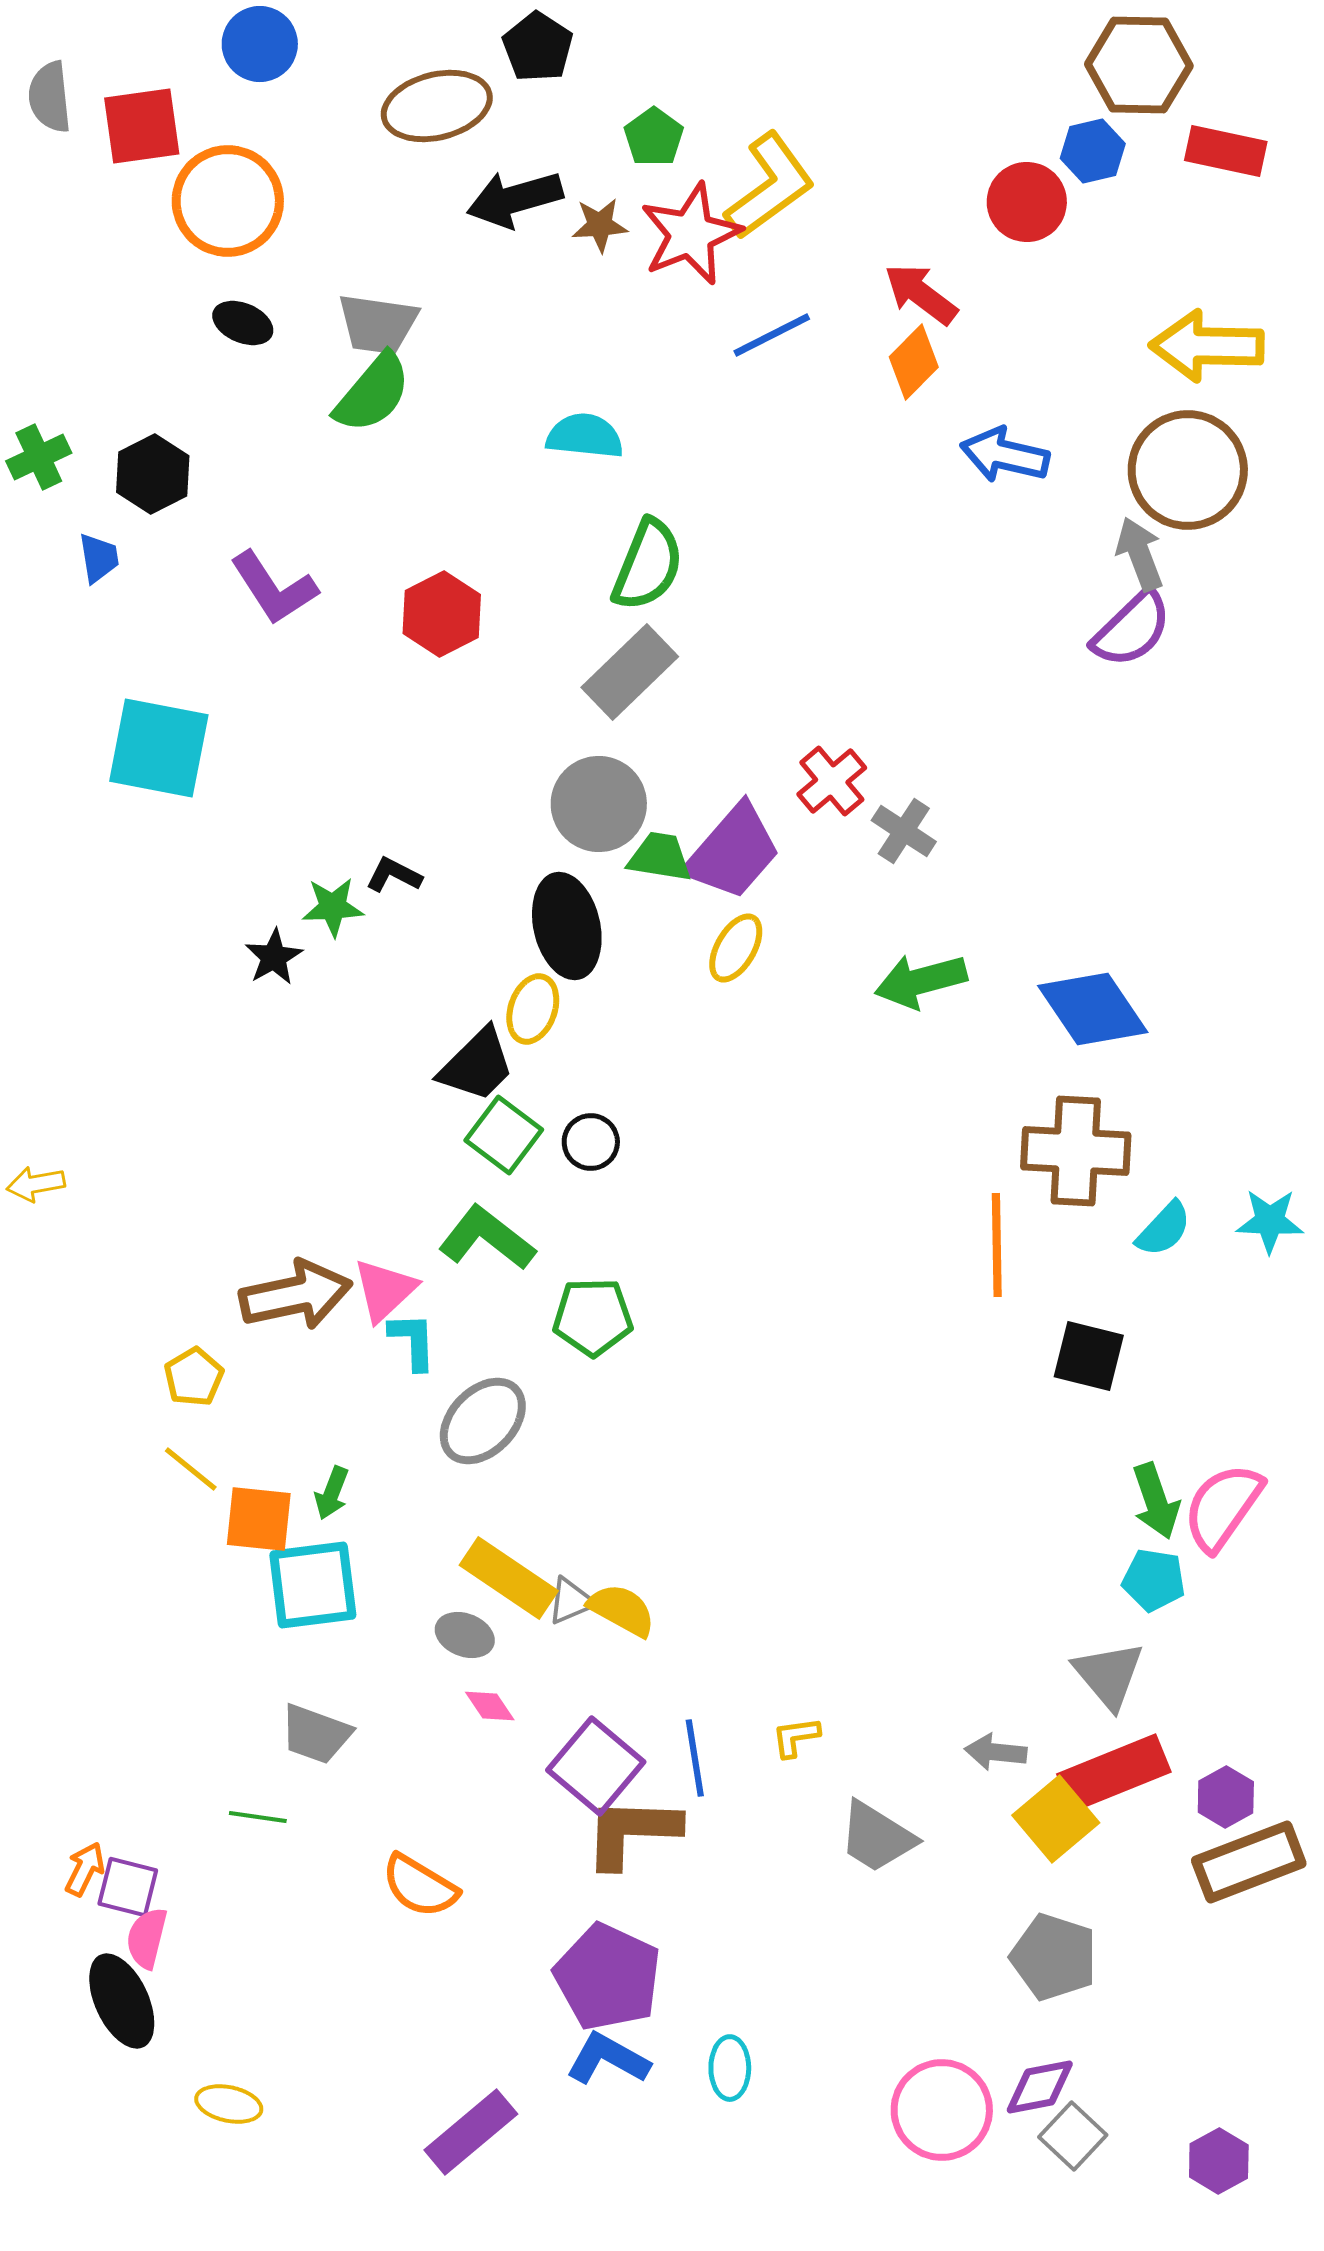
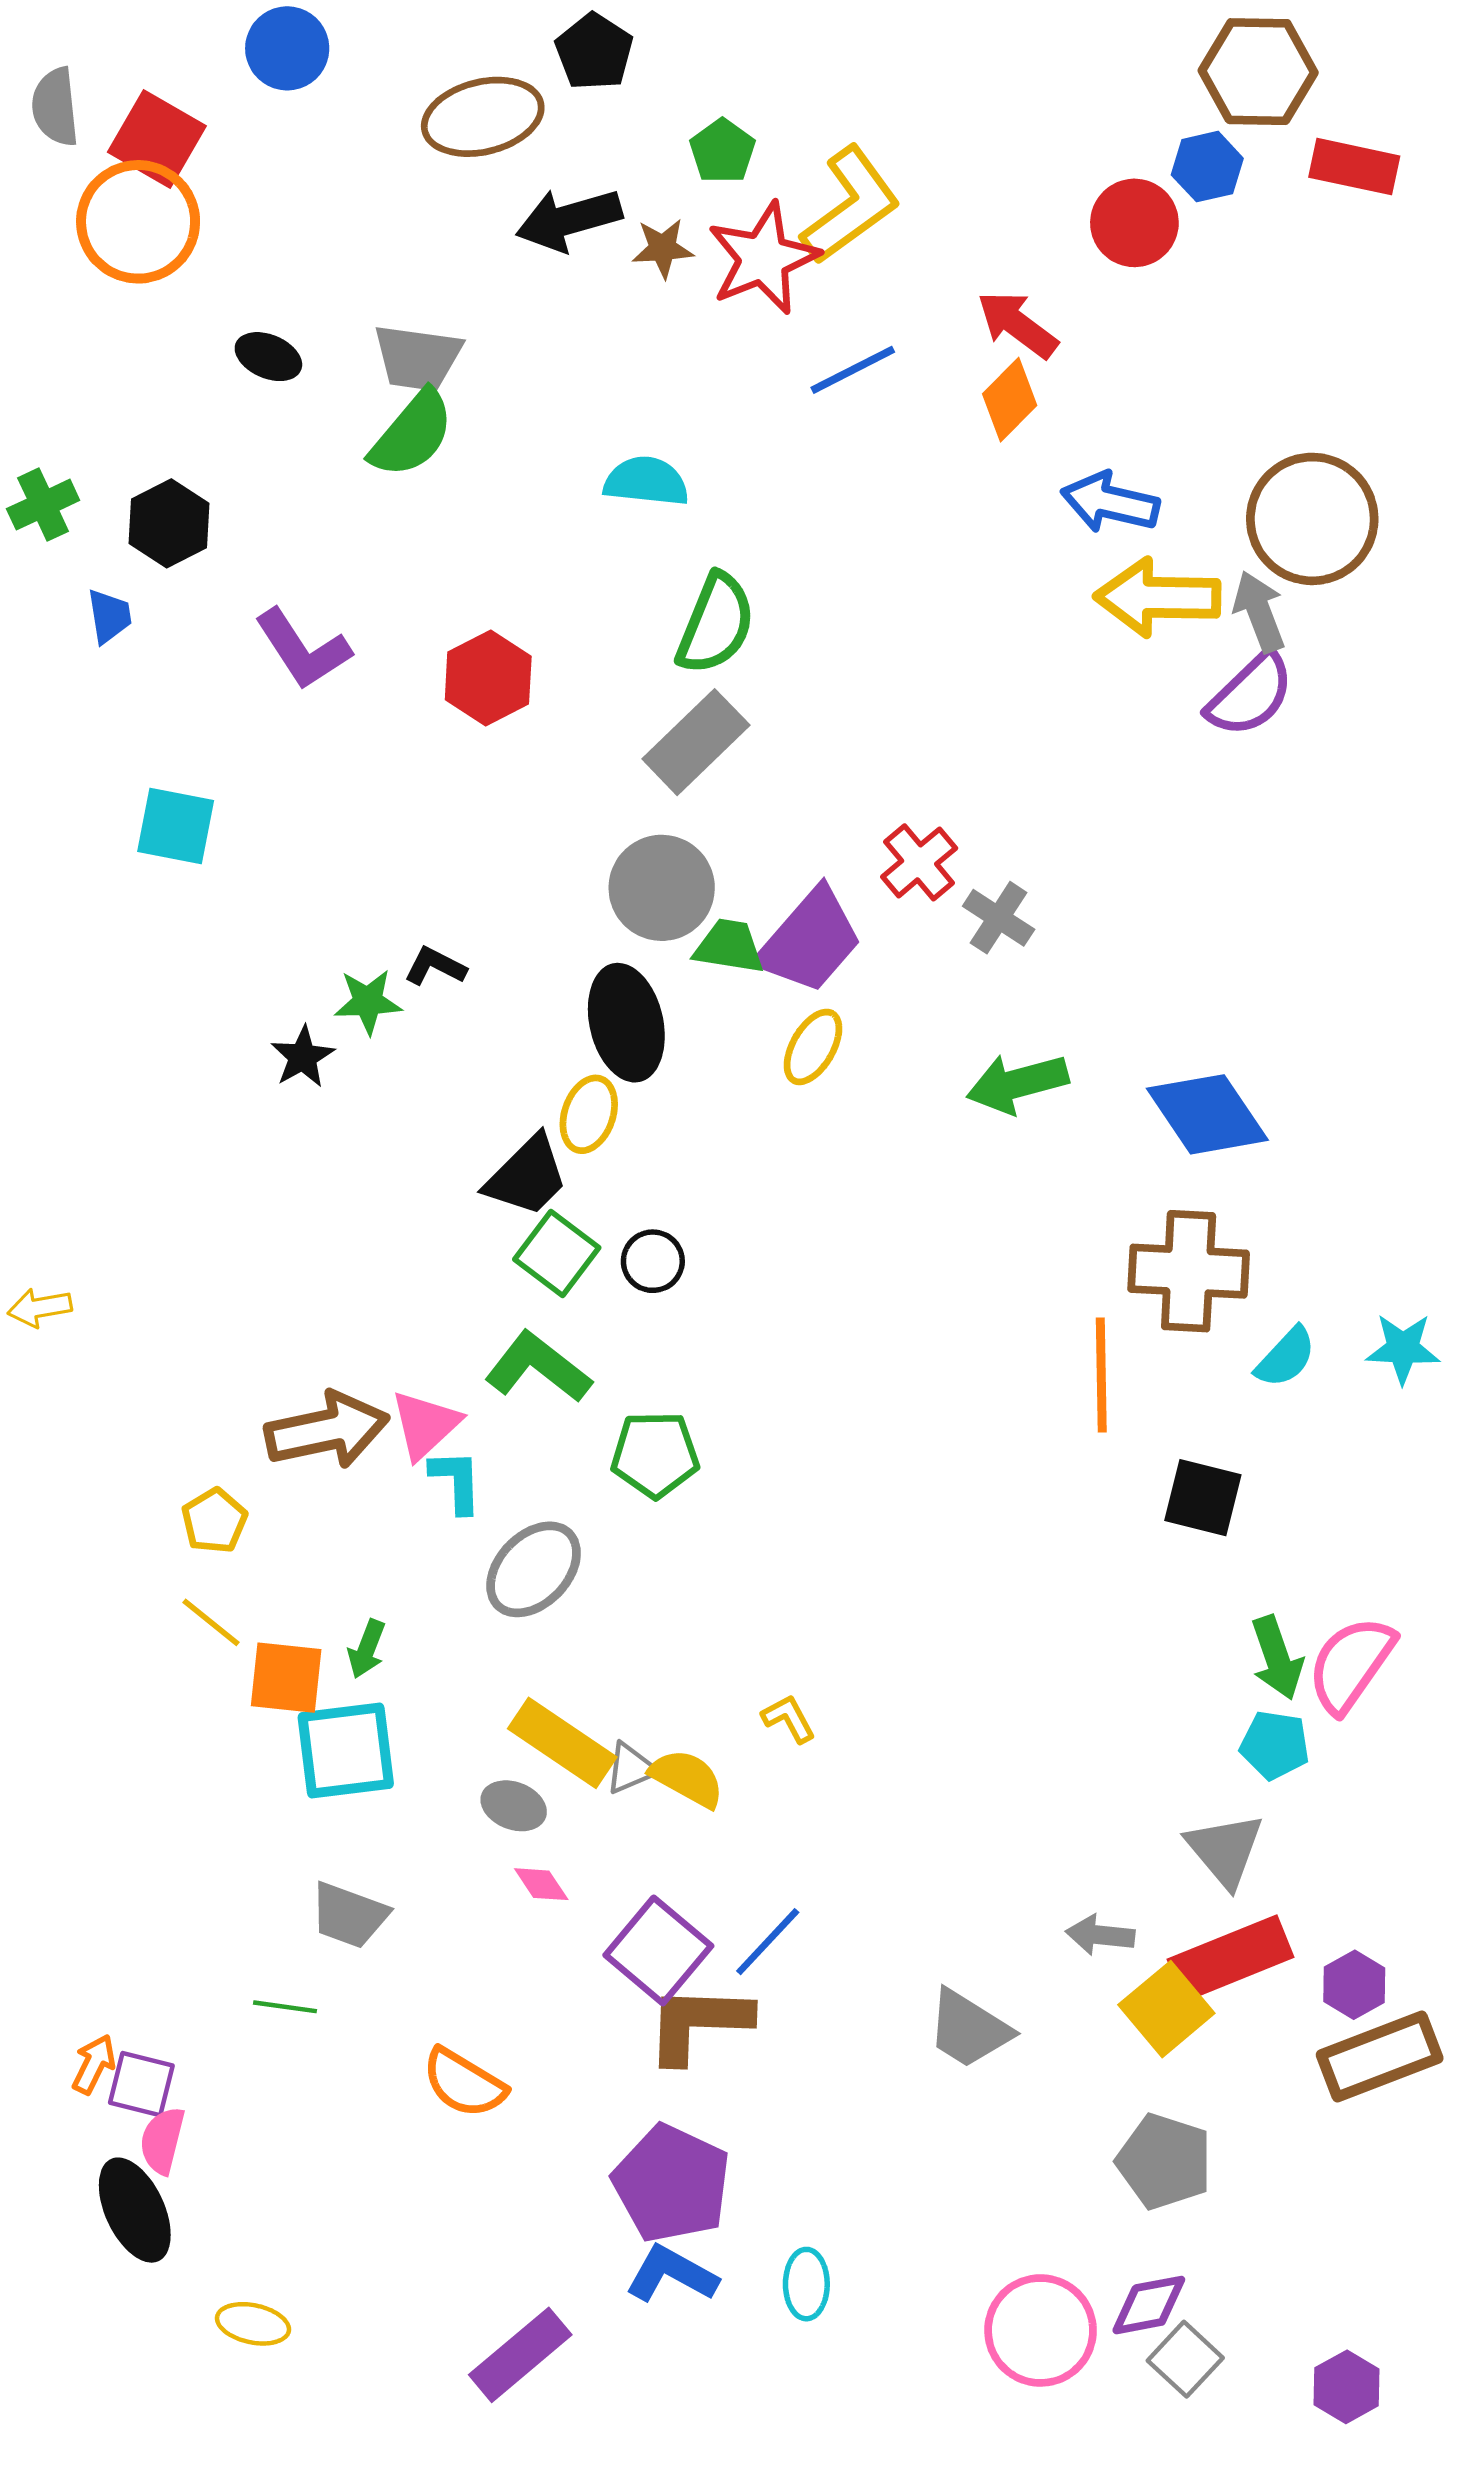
red square: (142, 126) -> (157, 139), turned 38
orange circle: (228, 201) -> (138, 222), moved
yellow arrow: (1207, 346) -> (1158, 597), moved
cyan square: (159, 748) -> (176, 826), size x0.7
yellow L-shape: (796, 1737) -> (789, 1719), moved, turned 70
blue line: (695, 1758) -> (768, 1942), turned 52

